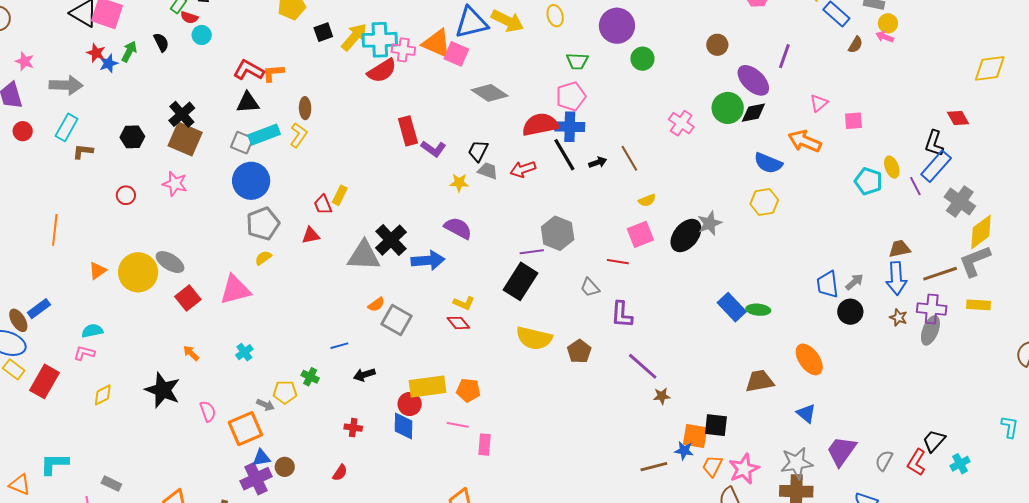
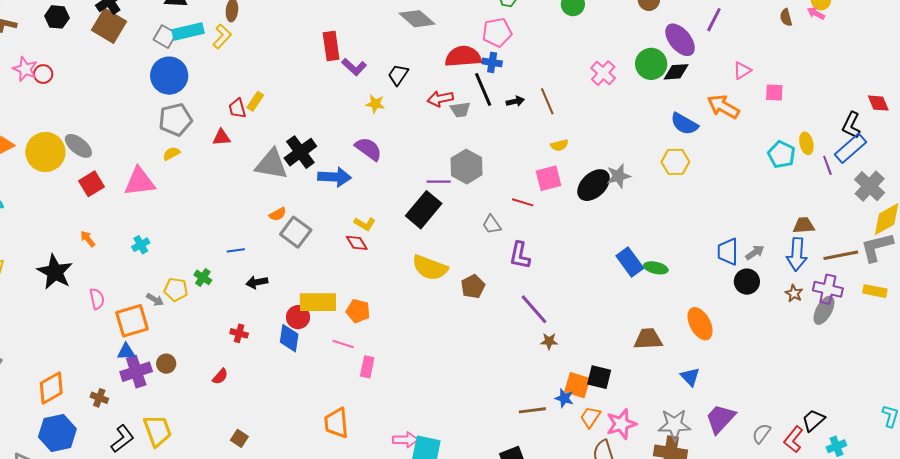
brown semicircle: (855, 45) -> (786, 17), turned 126
blue cross: (570, 127) -> (492, 62), size x0.7
gray trapezoid: (488, 171) -> (460, 110), moved, turned 145
pink star: (175, 184) -> (25, 69), moved
blue triangle: (261, 458) -> (126, 352), moved

